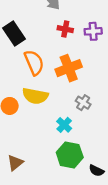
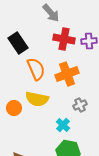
red cross: (65, 29) -> (64, 39), size x1.5
gray cross: (83, 103) -> (80, 105), turned 32

